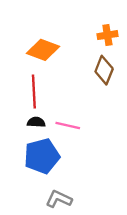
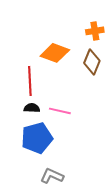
orange diamond: (43, 50) -> (55, 53), moved

